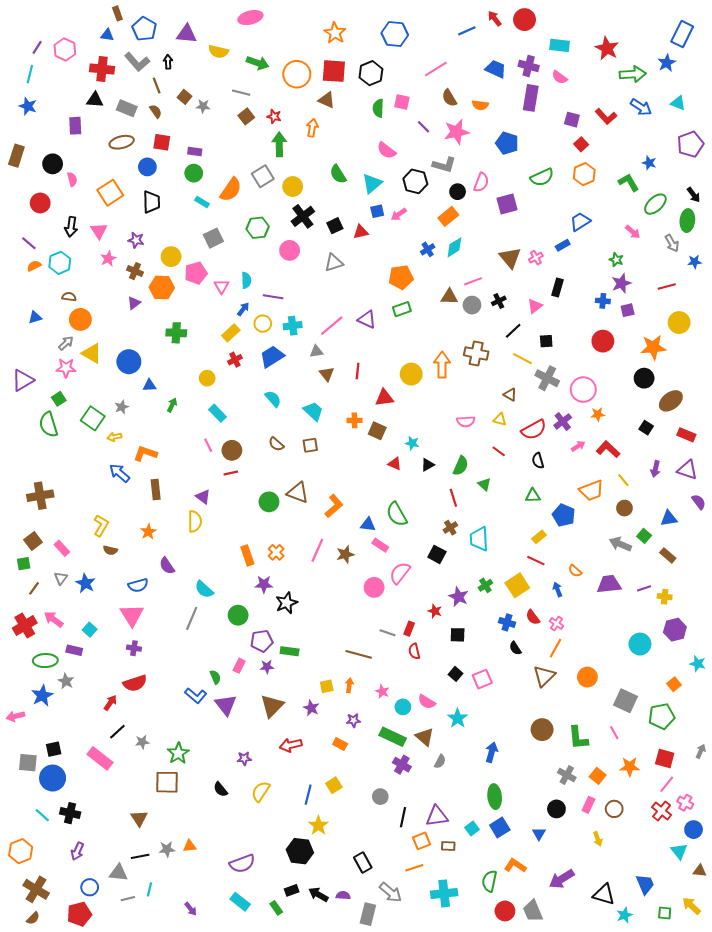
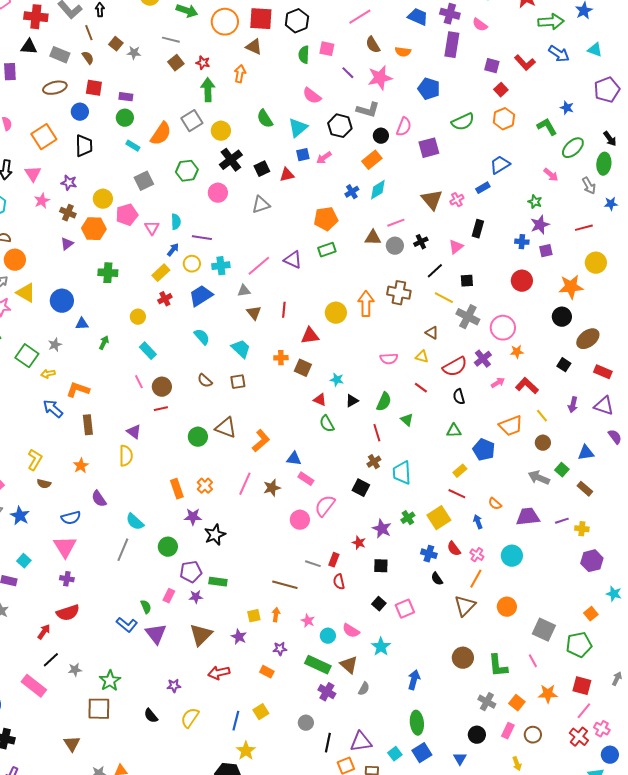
green semicircle: (397, 514) -> (327, 424), moved, size x0.7
cyan circle: (640, 644) -> (512, 556), moved

